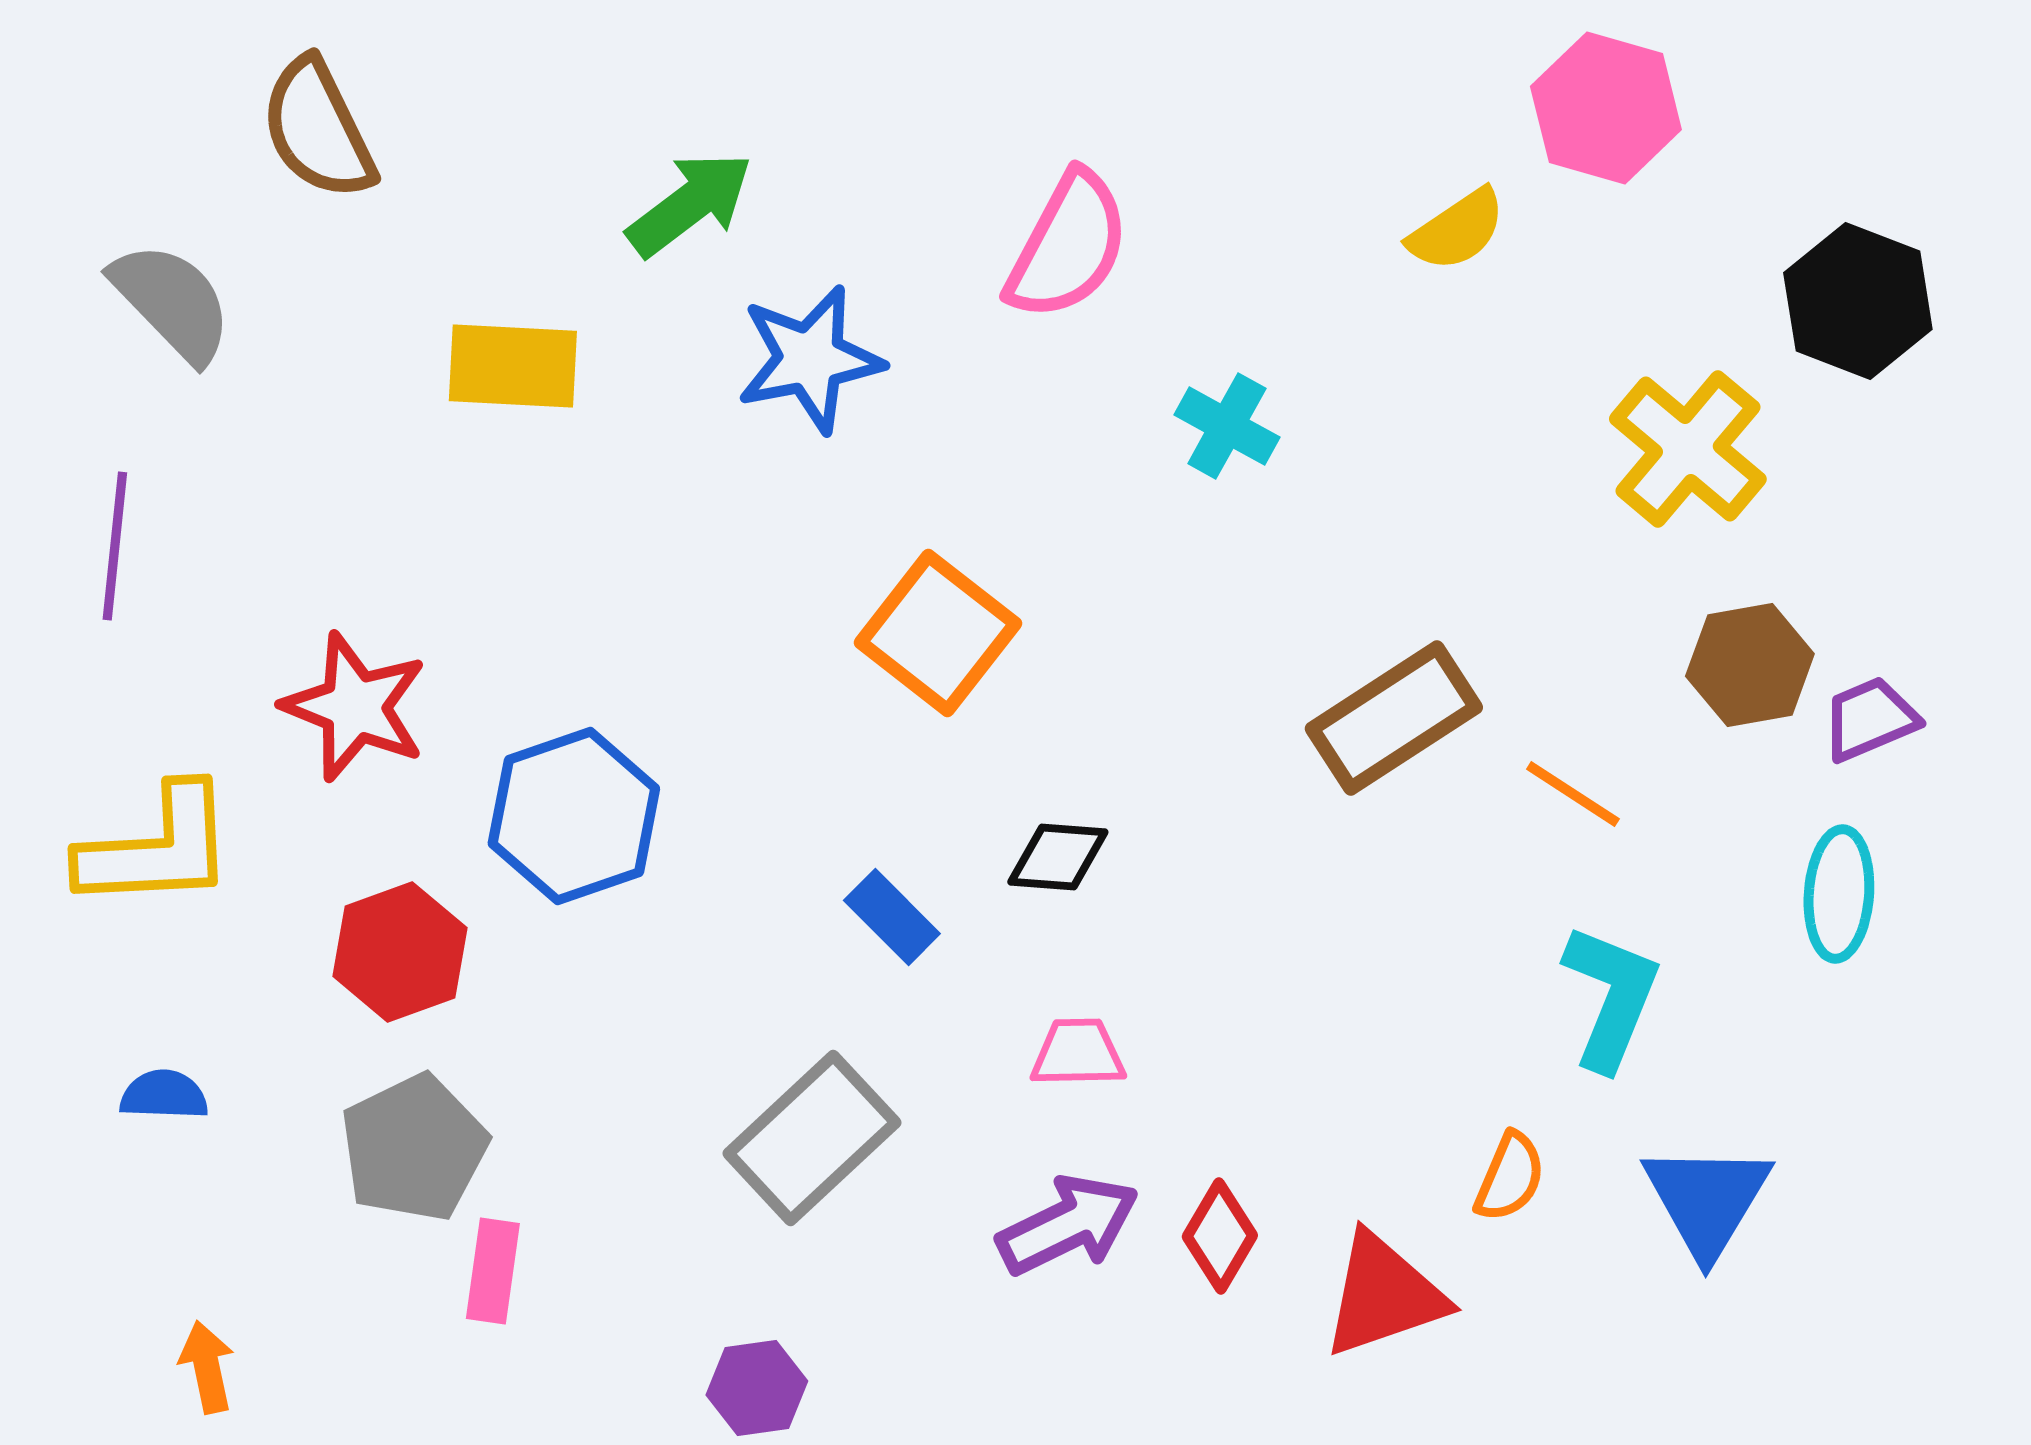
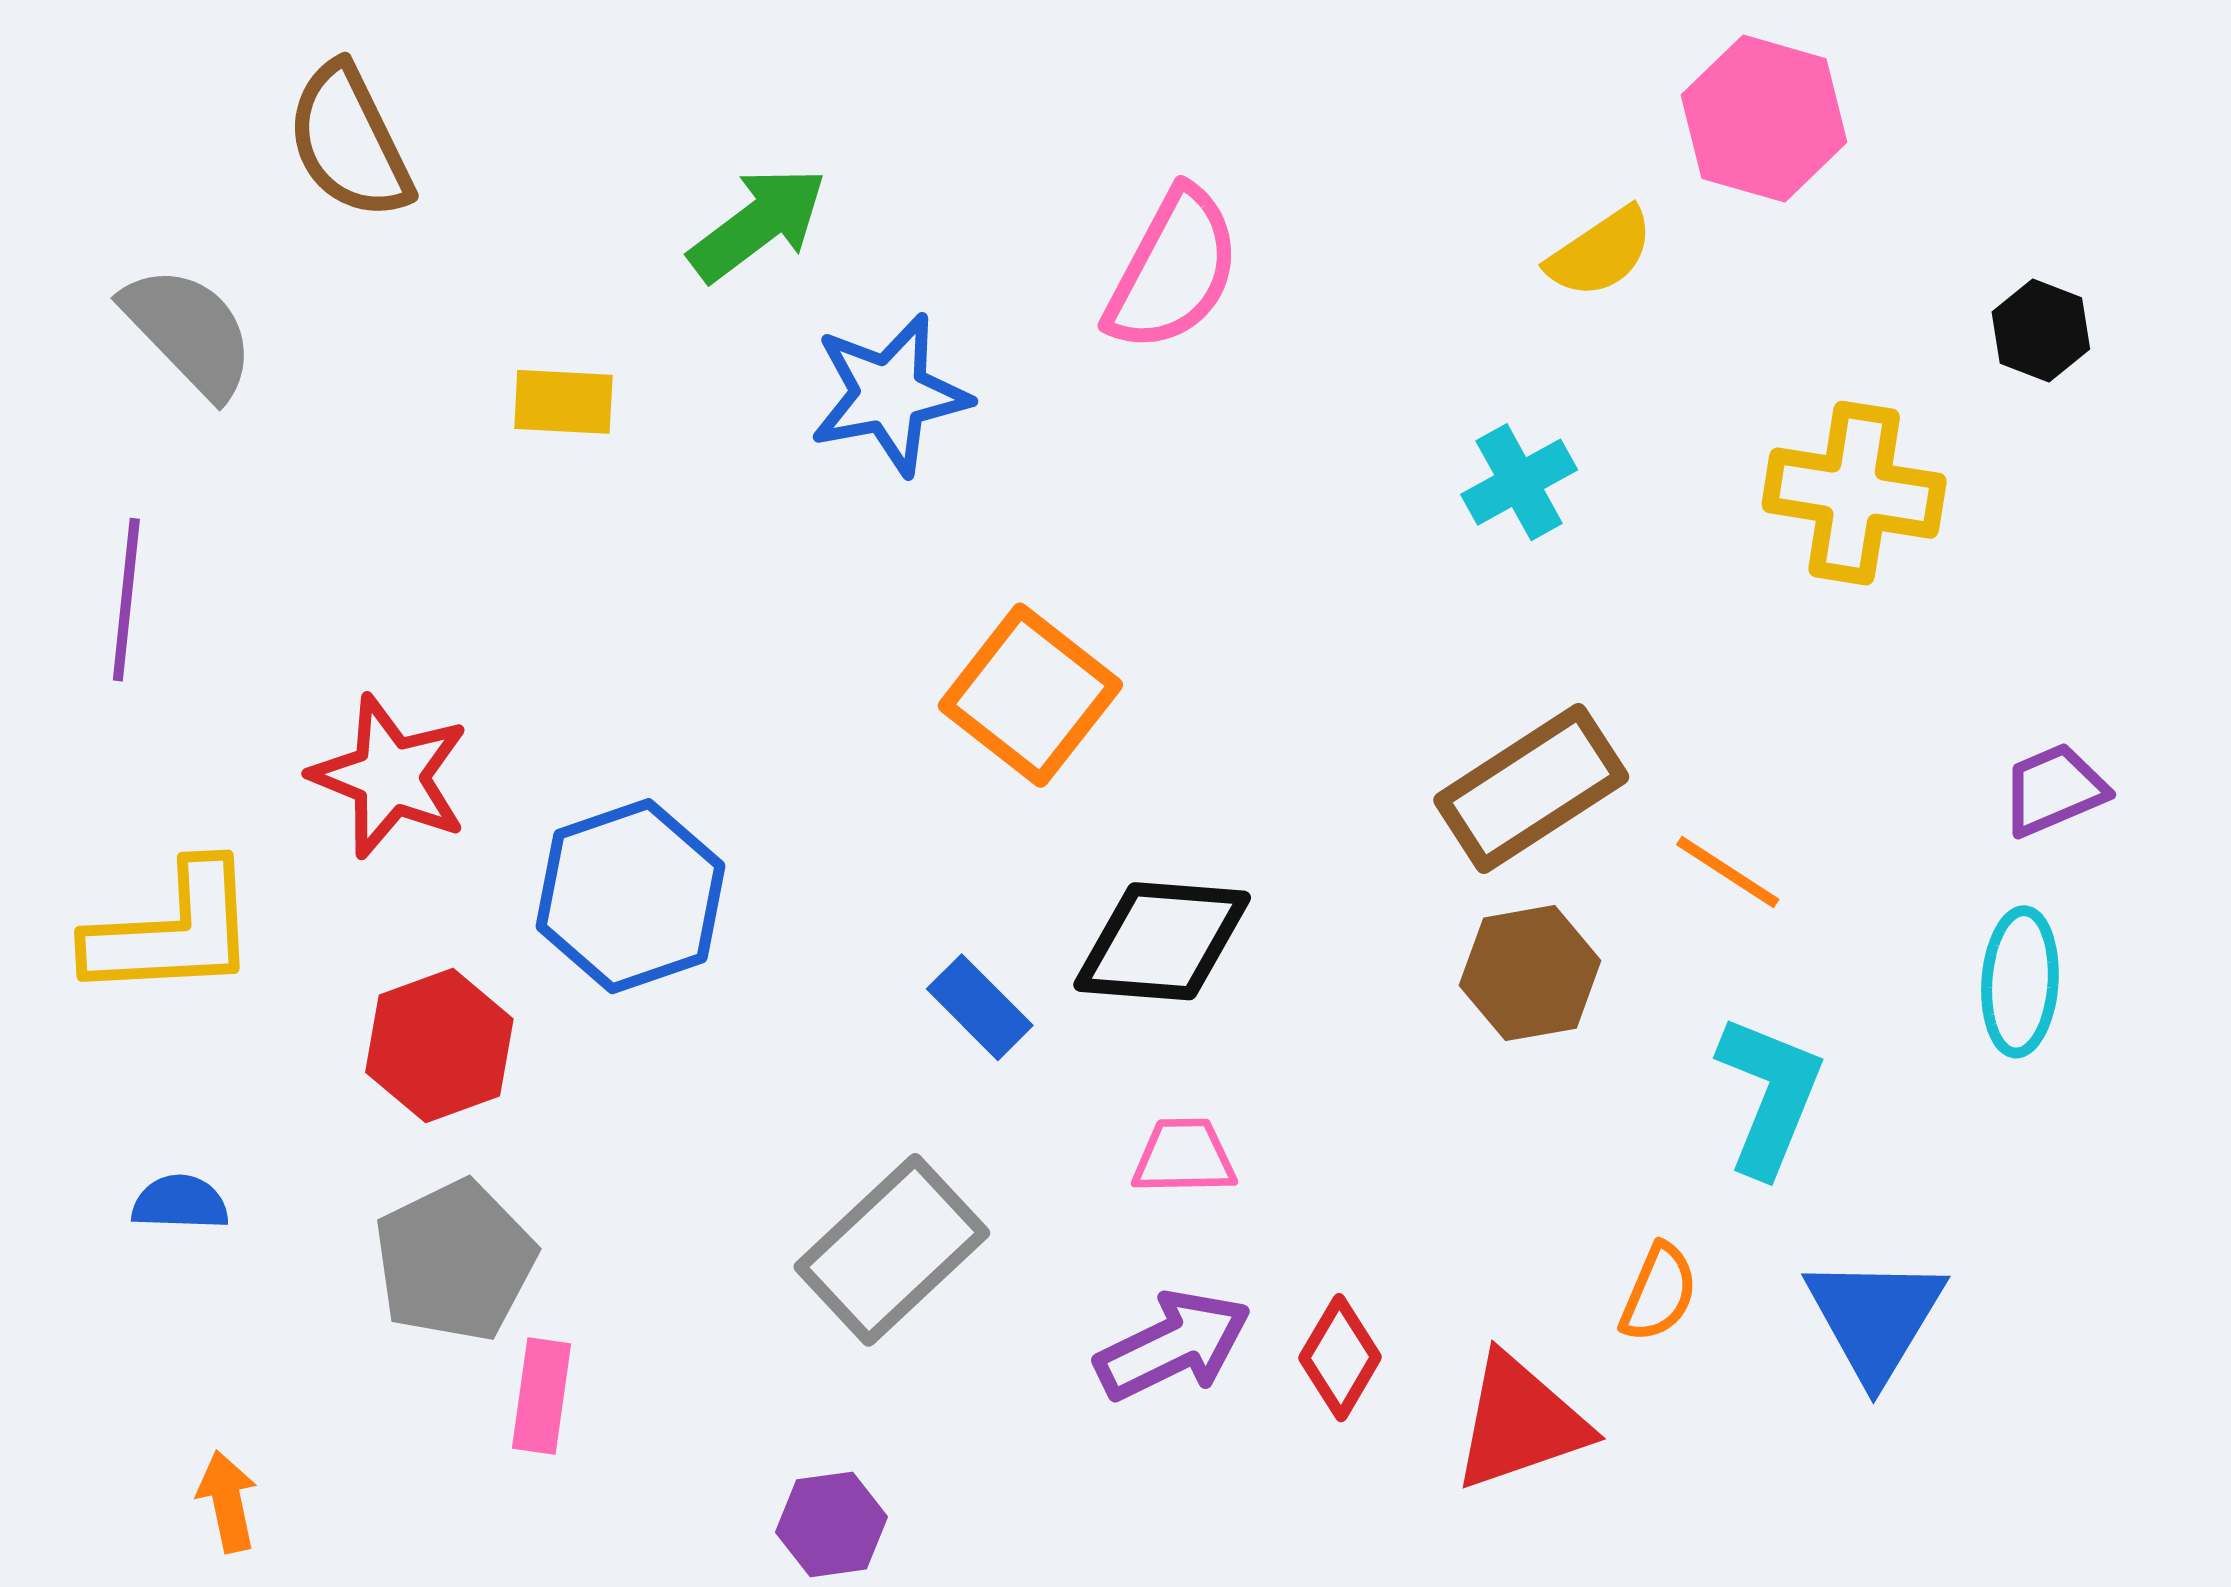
black hexagon: (1858, 301) -> (2041, 331), size x0.6
yellow rectangle: (513, 366) -> (563, 402), size x0.7
cyan cross: (1227, 426) -> (1519, 482), moved, turned 32
yellow cross: (1688, 449) -> (1854, 493), turned -31
brown hexagon: (1750, 665) -> (1530, 973), moved
black diamond: (1058, 857) -> (1162, 941), size x1.6

